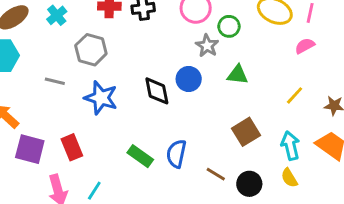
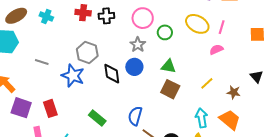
cyan cross: (57, 15) -> (46, 16), turned -32
gray star: (207, 46) -> (138, 45), moved
gray hexagon: (91, 50) -> (87, 52), moved
brown square: (246, 132) -> (170, 89), moved, turned -36
blue semicircle: (176, 154) -> (135, 116), moved

